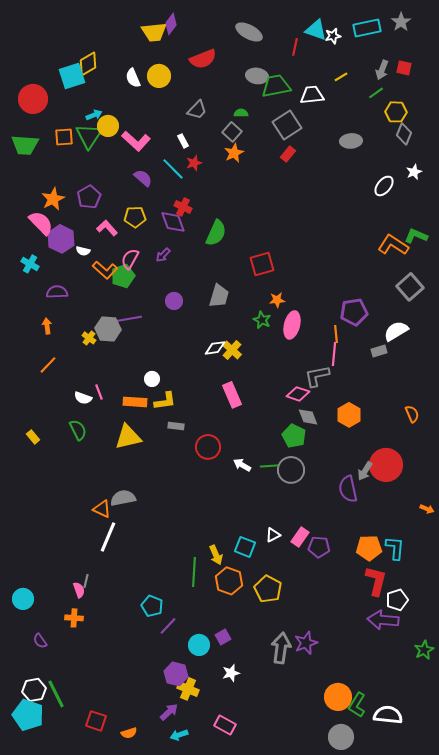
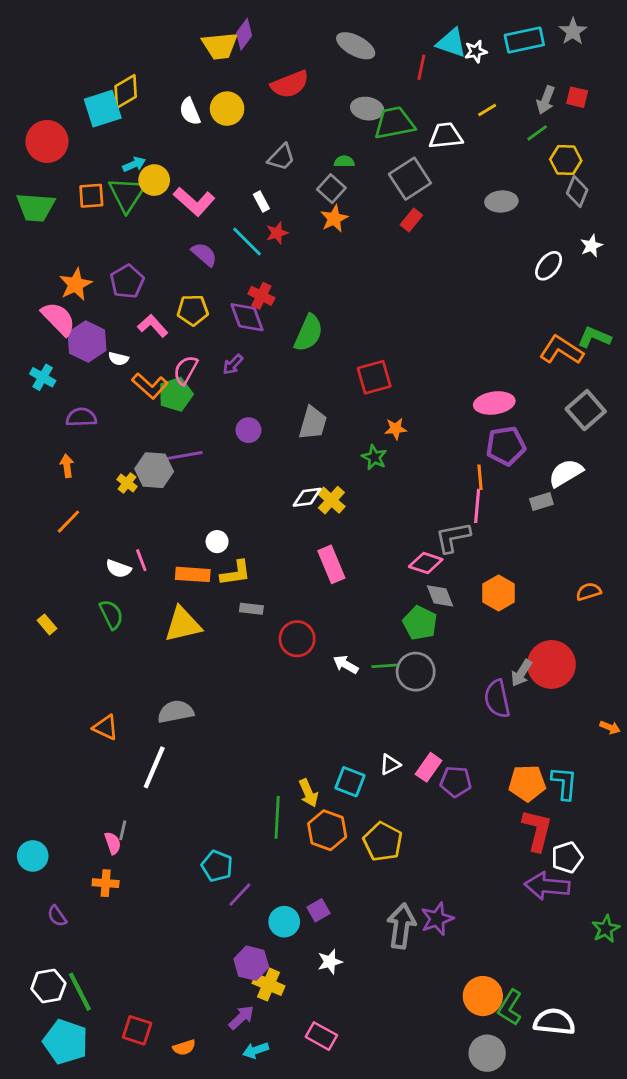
pink ellipse: (292, 325) -> (494, 403), moved, turned 68
orange semicircle: (412, 414) -> (589, 592), turned -84
orange triangle: (102, 509) -> (106, 727), moved
cyan pentagon: (28, 715) -> (66, 1042), moved

